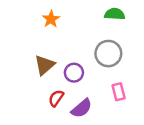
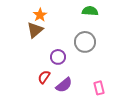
brown triangle: (45, 65) -> (35, 30), moved
pink rectangle: (119, 92) -> (99, 88), moved

